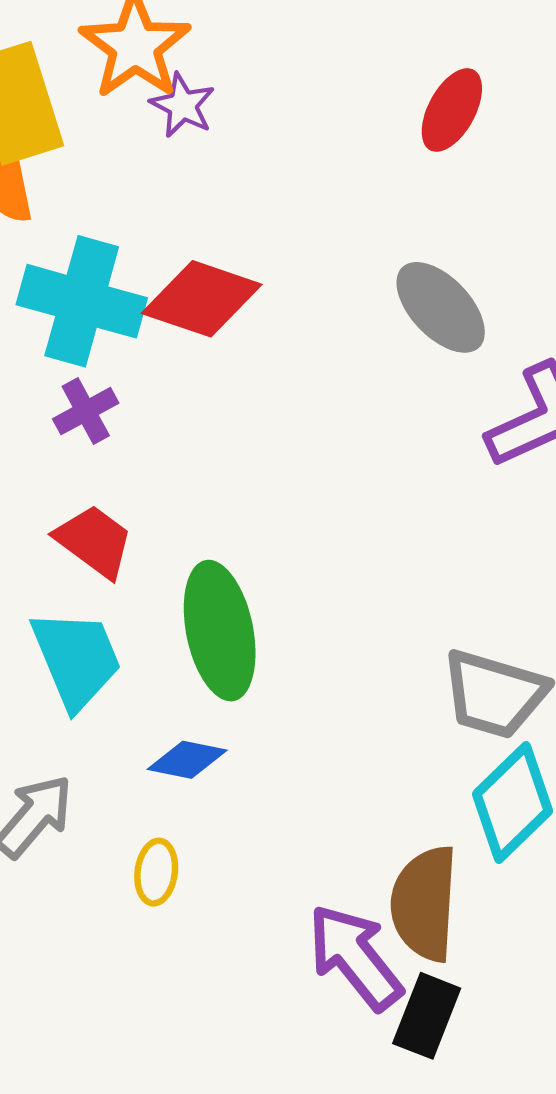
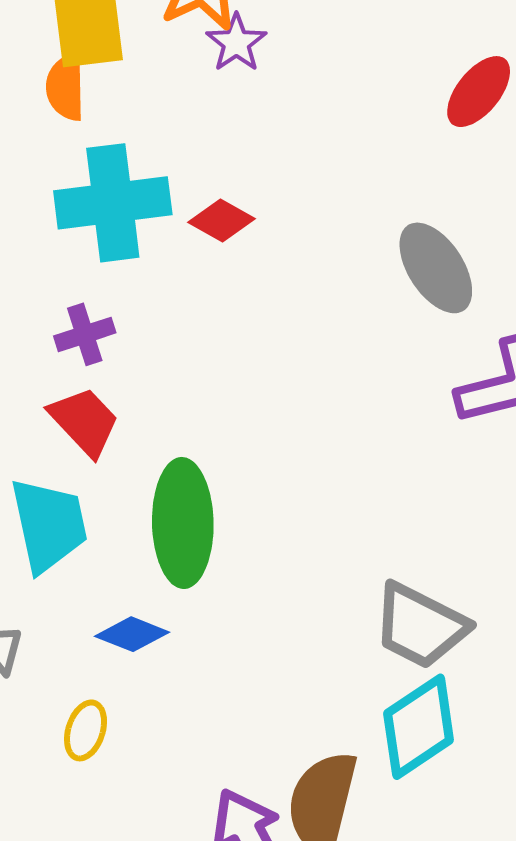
red diamond: (202, 299) -> (222, 221), size x0.6
cyan cross: (82, 301) -> (113, 203), turned -33
purple cross: (86, 411) -> (85, 334), moved

